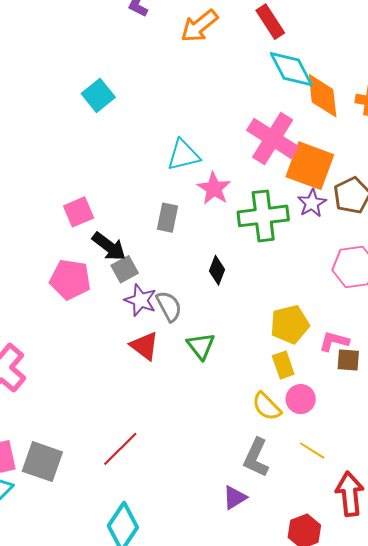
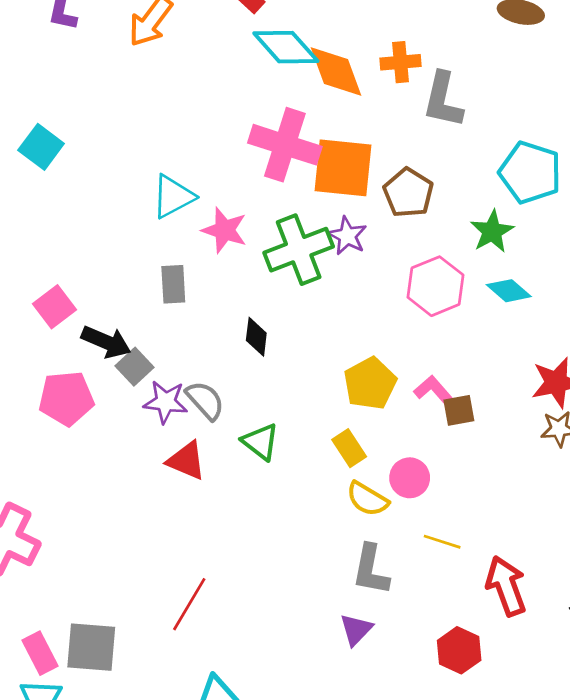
purple star: (312, 203) -> (347, 236), moved
pink L-shape: (334, 341) -> (434, 391), turned 48
yellow rectangle: (283, 365) -> (349, 448), moved

